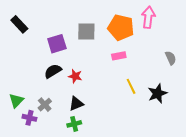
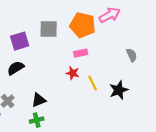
pink arrow: (148, 17) -> (110, 15), turned 55
red star: (75, 76) -> (73, 73), moved

